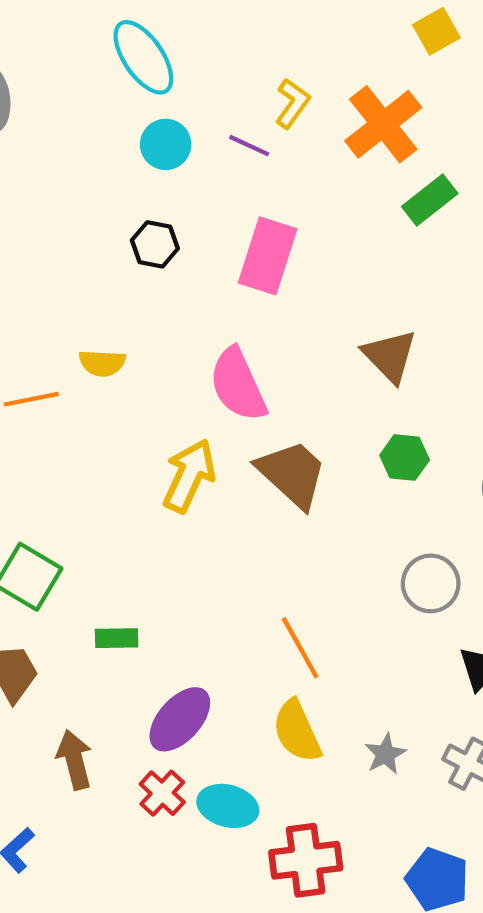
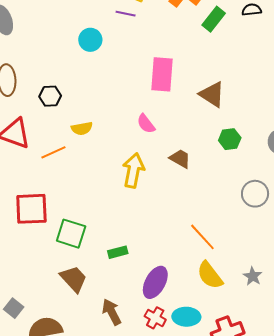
cyan circle: (166, 144) -> (90, 40), moved
black hexagon: (155, 244) -> (50, 96), moved
pink rectangle: (268, 256) -> (162, 74), moved
pink semicircle: (238, 385) -> (146, 124), size x0.6
brown trapezoid: (292, 474) -> (180, 159), size x0.6

